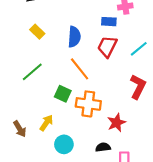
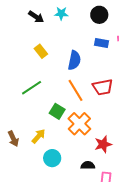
blue rectangle: (109, 22) -> (101, 43), moved
red trapezoid: (107, 47) -> (103, 87), moved, turned -135
orange cross: (88, 104) -> (79, 124), turned 30

